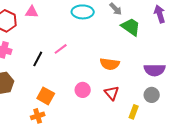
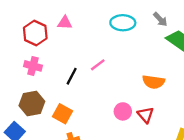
red triangle: (112, 93) -> (146, 115), moved
orange square: (46, 96) -> (63, 114), moved

